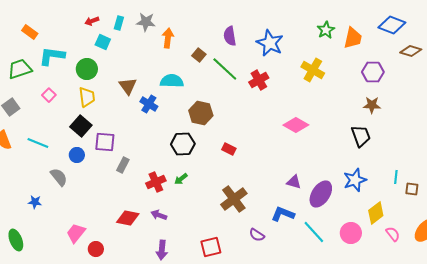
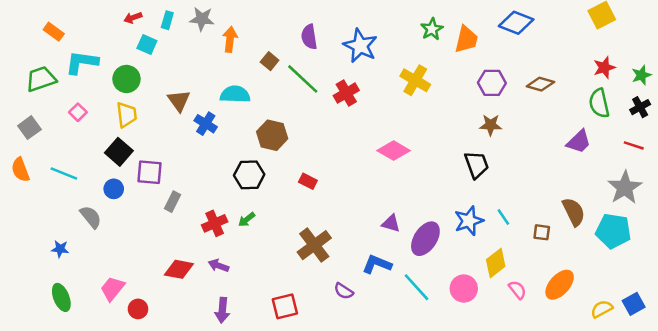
brown diamond: (411, 51) -> (540, 84), moved
cyan line: (396, 177) -> (503, 217), moved, turned -40
green ellipse: (16, 240) -> (61, 297), moved

